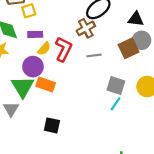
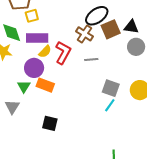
brown cross: (86, 28) -> (84, 34), turned -30
purple rectangle: (35, 34) -> (37, 38), size x1.5
brown square: (129, 48) -> (111, 29), moved
green triangle: (23, 87) -> (24, 86), size x0.6

